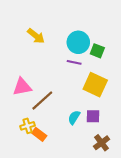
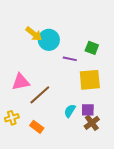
cyan circle: (78, 42) -> (49, 40), moved
yellow square: (95, 85) -> (90, 80), turned -30
yellow cross: (27, 126) -> (12, 118), moved
brown cross: (102, 143) -> (92, 123), moved

